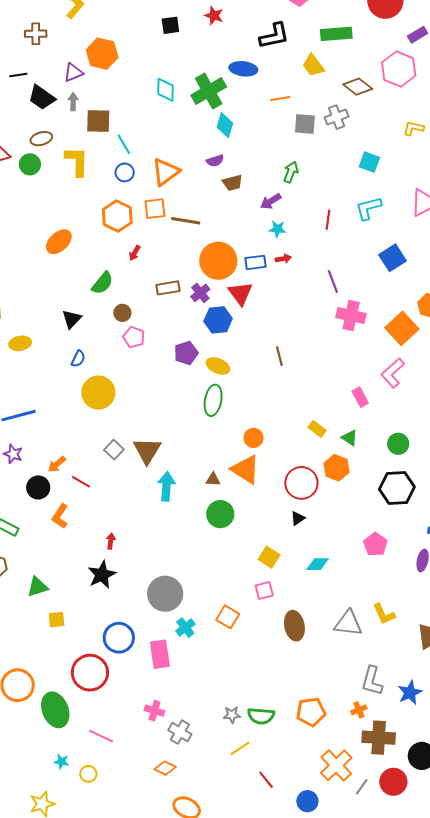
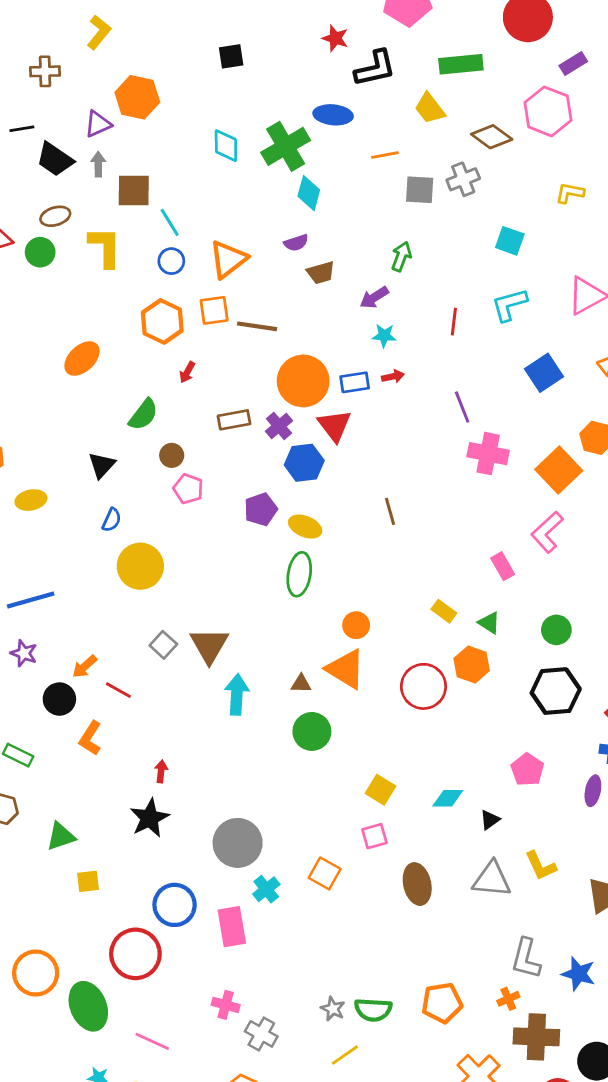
red star: (214, 16) -> (335, 38), moved
black triangle: (298, 518) -> (490, 820), moved
blue star: (410, 693) -> (578, 974), turned -30
gray star: (232, 715) -> (333, 1009), turned 30

